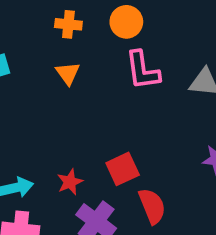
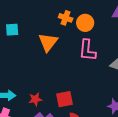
orange cross: (68, 24) -> (66, 18), moved
orange triangle: (68, 73) -> (48, 42), size x1.5

